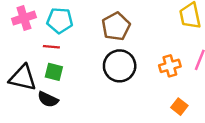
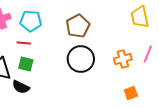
orange square: (179, 107) -> (131, 93), turned 32

